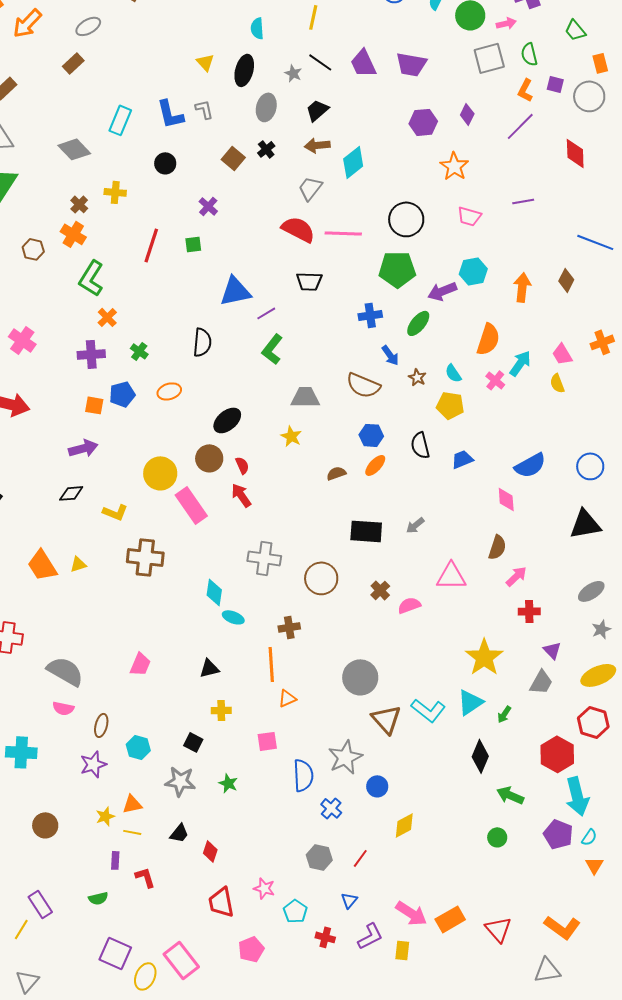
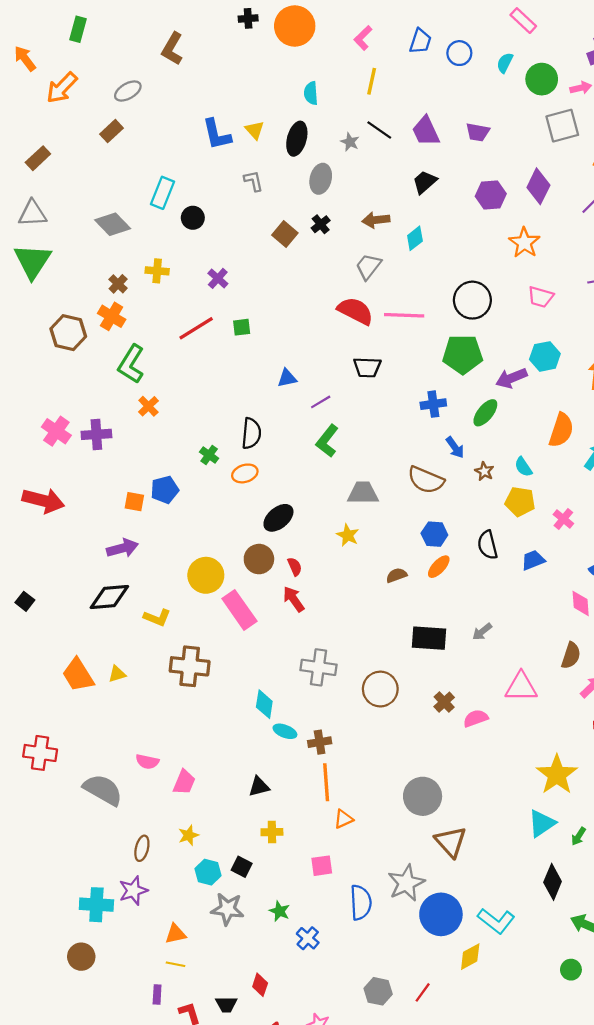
purple trapezoid: (411, 64) -> (478, 132), size x0.7
black trapezoid: (317, 110) -> (425, 182), moved
blue L-shape: (170, 114) -> (217, 134), moved
purple diamond: (467, 114) -> (538, 186), size x1.5
cyan diamond: (353, 162) -> (415, 238), size x0.7
black circle: (165, 163) -> (193, 218), moved
purple cross: (208, 206) -> (218, 278), moved
red line: (151, 245) -> (196, 328), turned 40
brown hexagon: (33, 249) -> (68, 333), size x1.5
blue triangle: (235, 291) -> (287, 378), size x0.6
green cross: (139, 351) -> (209, 455), moved
purple cross: (91, 354) -> (96, 434), moved
pink cross: (495, 380) -> (563, 519), moved
orange ellipse: (169, 391) -> (245, 473), moved
black diamond: (71, 493) -> (109, 597), size x1.5
brown cross: (289, 627) -> (320, 742), moved
pink semicircle: (63, 708) -> (147, 762), moved
cyan L-shape: (428, 710) -> (496, 921), moved
cyan hexagon: (138, 747) -> (208, 872), moved
cyan cross: (21, 752) -> (96, 905), moved
blue circle: (377, 786) -> (441, 914), size x1.8
blue cross: (331, 808) -> (308, 938), moved
yellow star: (105, 816) -> (189, 835), moved
black trapezoid: (179, 833) -> (226, 1004), moved, turned 50

